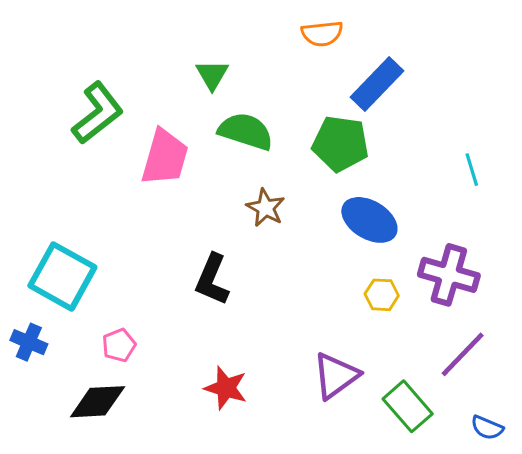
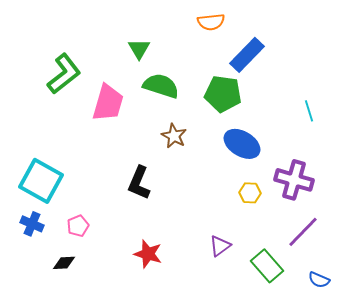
blue cross: (29, 342) -> (32, 224), moved
purple triangle: (336, 376) -> (220, 246), size x0.7
black diamond: (98, 402) -> (64, 263), size x0.6

